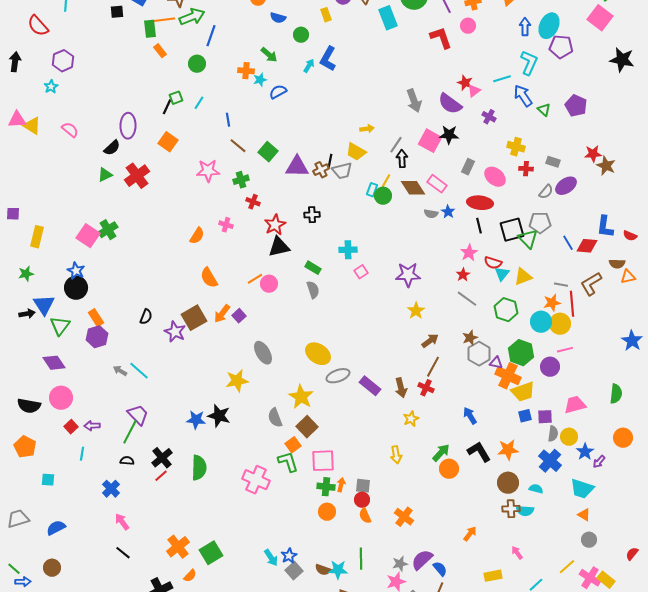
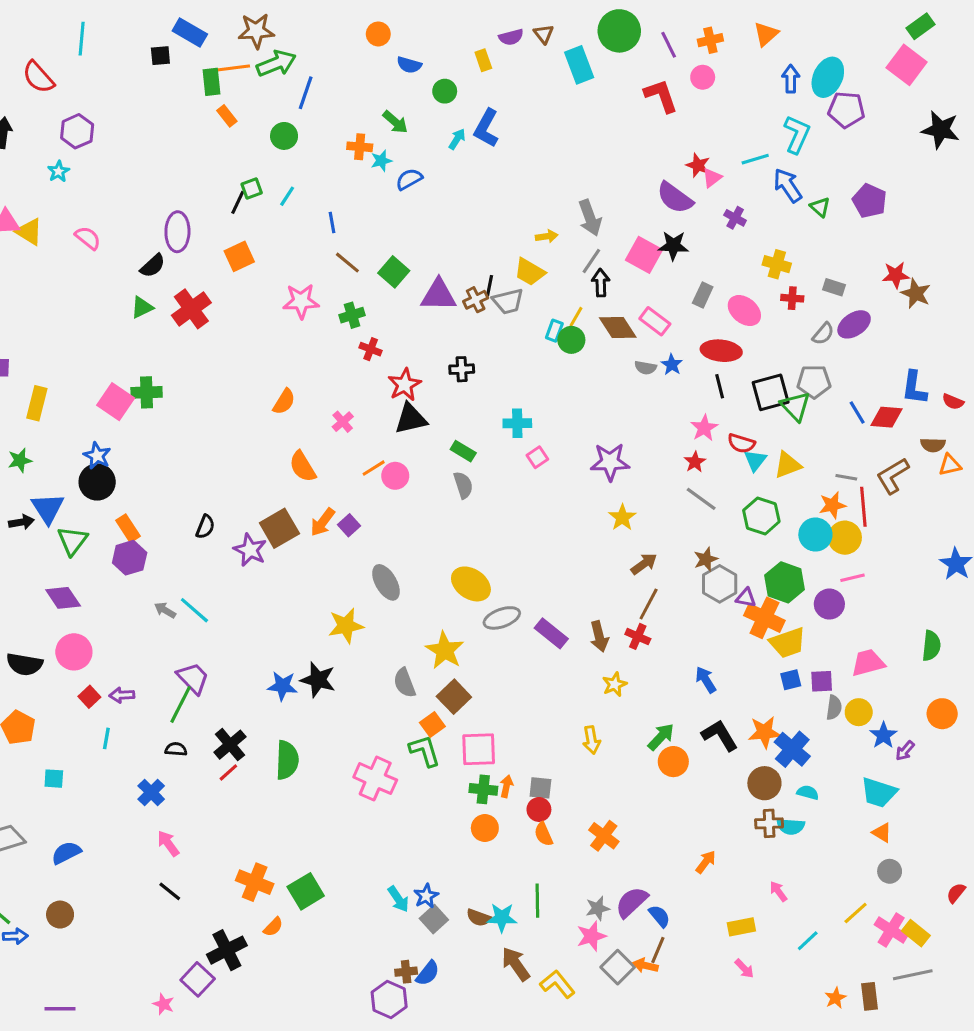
gray arrow: (414, 101) -> (590, 218), moved
orange square: (168, 142) -> (239, 256), turned 30
pink cross: (226, 225) -> (343, 422), moved, turned 32
green cross: (108, 230) -> (147, 392), turned 30
blue cross: (550, 461) -> (792, 749), moved
orange cross: (178, 547) -> (255, 882), turned -30

